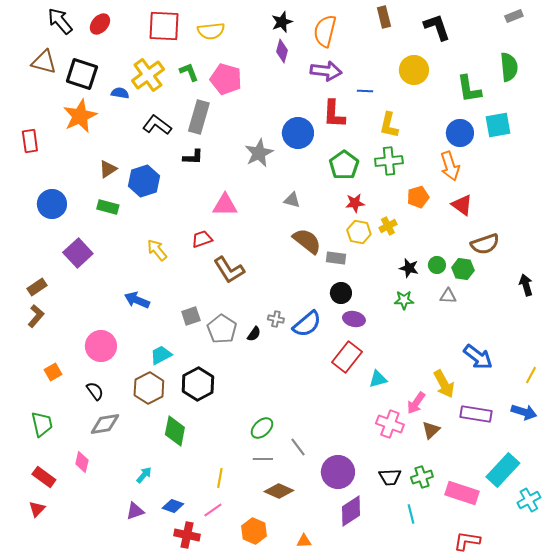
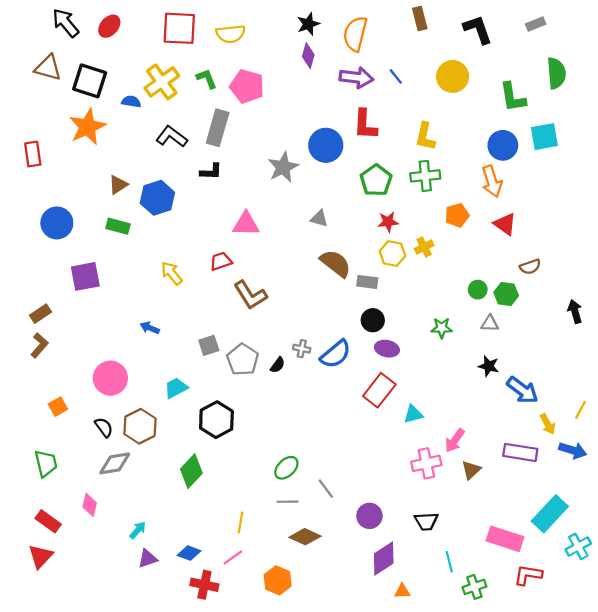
gray rectangle: (514, 16) -> (536, 24), moved
blue line: (365, 91) -> (396, 76), moved, turned 49
brown semicircle: (485, 244) -> (530, 267), size x0.7
purple square: (78, 253) -> (85, 276), turned 32
black star: (409, 268) -> (489, 366), moved
blue arrow: (137, 300) -> (150, 328), size x0.7
yellow arrow: (444, 384) -> (548, 424), moved, size x0.7
brown hexagon: (149, 388) -> (140, 426), moved
pink cross: (390, 424) -> (426, 463), turned -32
green diamond: (175, 431) -> (191, 471), turned 32
purple circle: (338, 472) -> (369, 516), size x0.7
cyan arrow: (144, 475) -> (138, 530), moved
green cross: (422, 477) -> (474, 587), moved
red triangle: (37, 509) -> (40, 556), size x1.4
orange triangle: (304, 541) -> (402, 591), moved
red L-shape: (467, 541) -> (528, 575), moved

